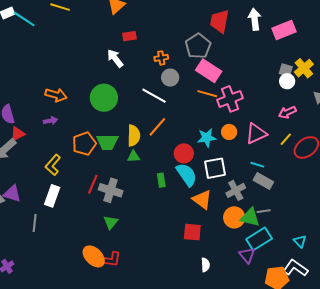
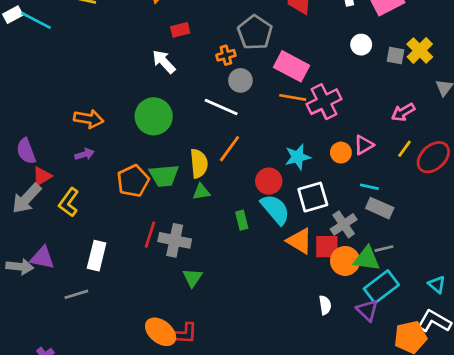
gray pentagon: (198, 46) -> (255, 32), moved
white circle: (287, 81) -> (361, 45), moved
orange circle: (229, 132) -> (341, 153), moved
pink triangle: (256, 134) -> (364, 145), size x0.7
yellow L-shape: (53, 165) -> (69, 202), moved
green triangle: (111, 222) -> (192, 278), moved
gray line: (35, 223) -> (76, 294), turned 72
red square: (192, 232) -> (327, 247), moved
white semicircle: (205, 265) -> (325, 305), moved

